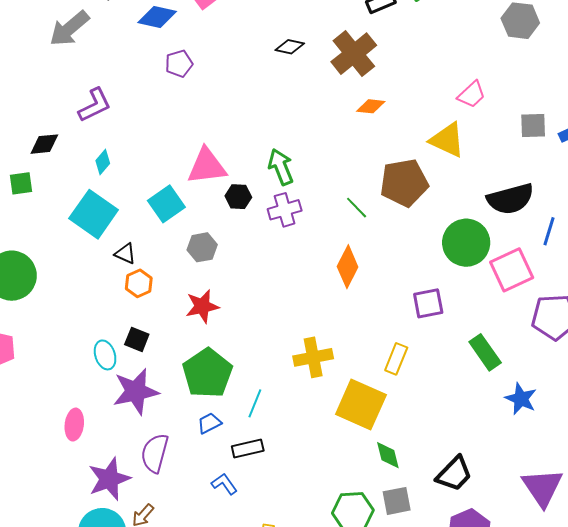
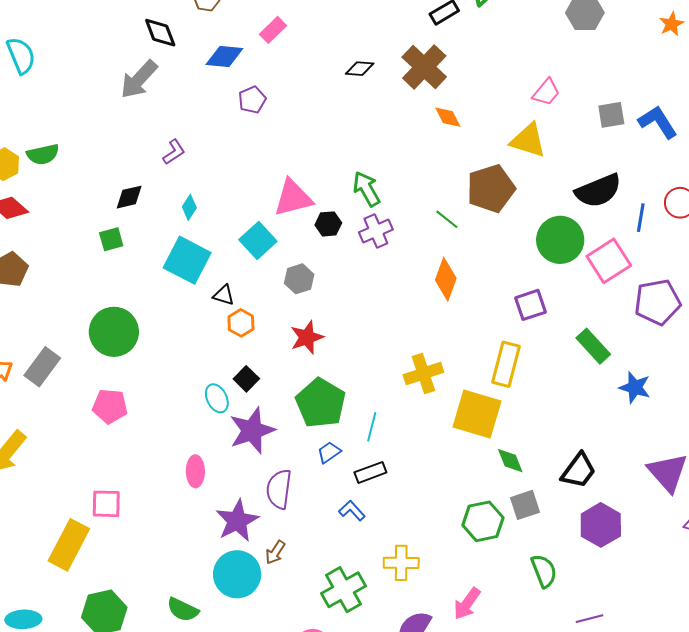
purple L-shape: (95, 105) -> (174, 152), size x0.7
orange diamond: (371, 106) -> (448, 117), turned 64
black square: (137, 339) -> (246, 379), turned 30
yellow rectangle: (396, 359) -> (506, 364), size x1.4

